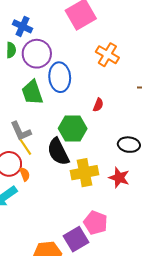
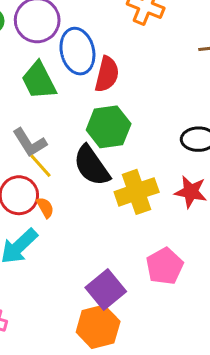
red semicircle: (98, 105) -> (107, 74), moved, size x1.6
pink pentagon: (96, 223) -> (165, 266), turned 30
purple square: (76, 239) -> (106, 290), moved

